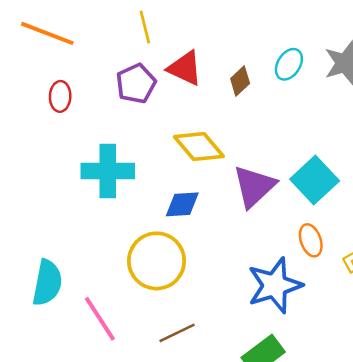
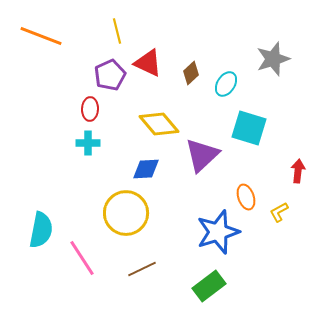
cyan ellipse: (289, 64) -> (226, 84), moved
red ellipse: (60, 96) -> (90, 109), moved
cyan cross: (108, 171) -> (88, 143), size x0.6
cyan square: (315, 180) -> (249, 128), moved, turned -30

